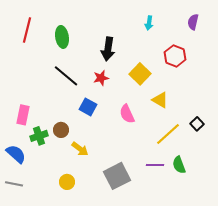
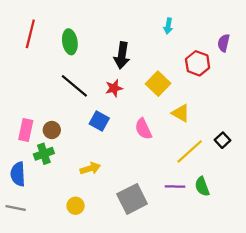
purple semicircle: (193, 22) -> (224, 43), moved
brown circle: (61, 130) -> (52, 130), moved
yellow arrow: (80, 149) -> (90, 168), turned -54
blue semicircle: (16, 154) -> (18, 174), turned -135

